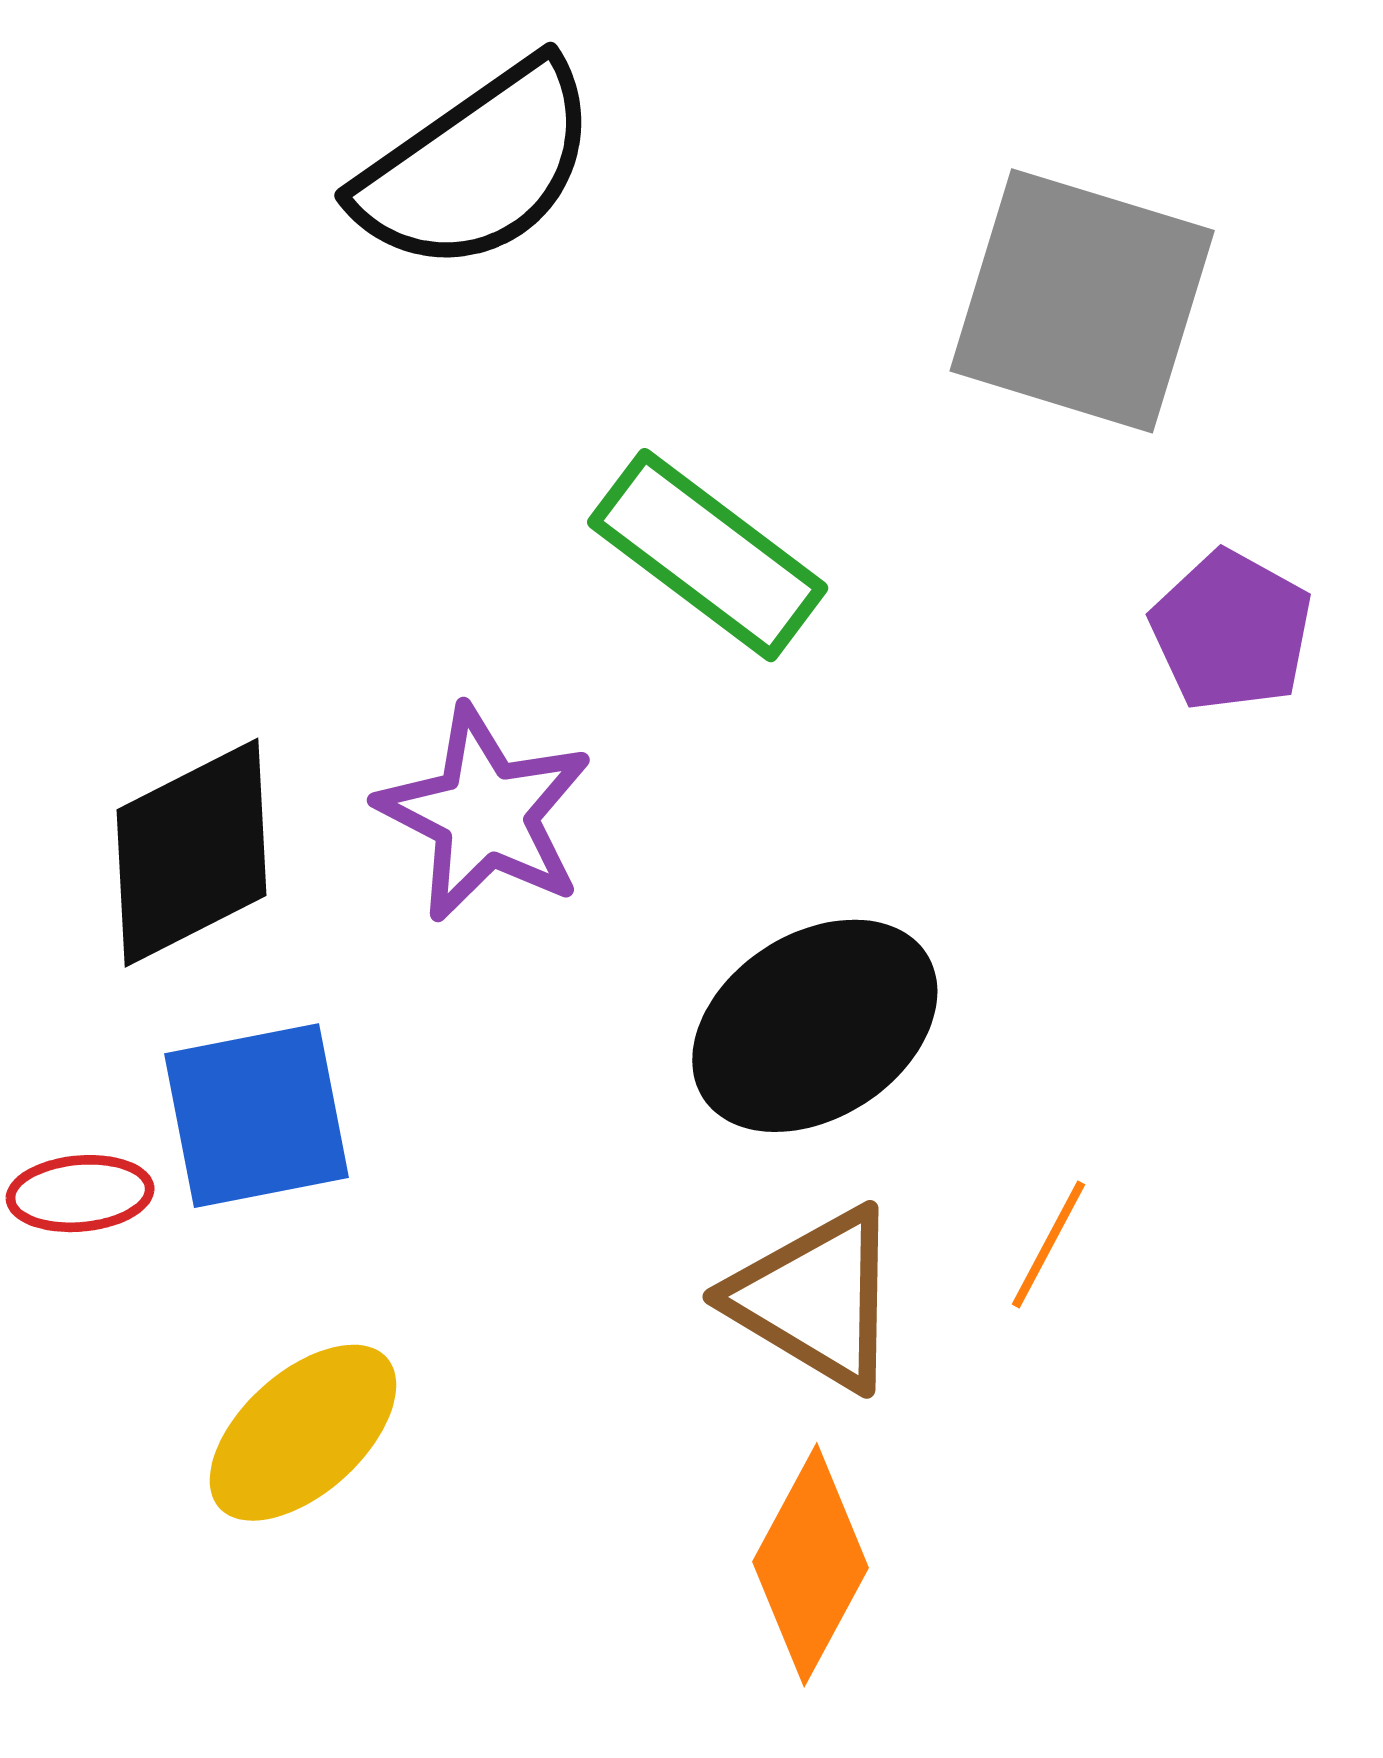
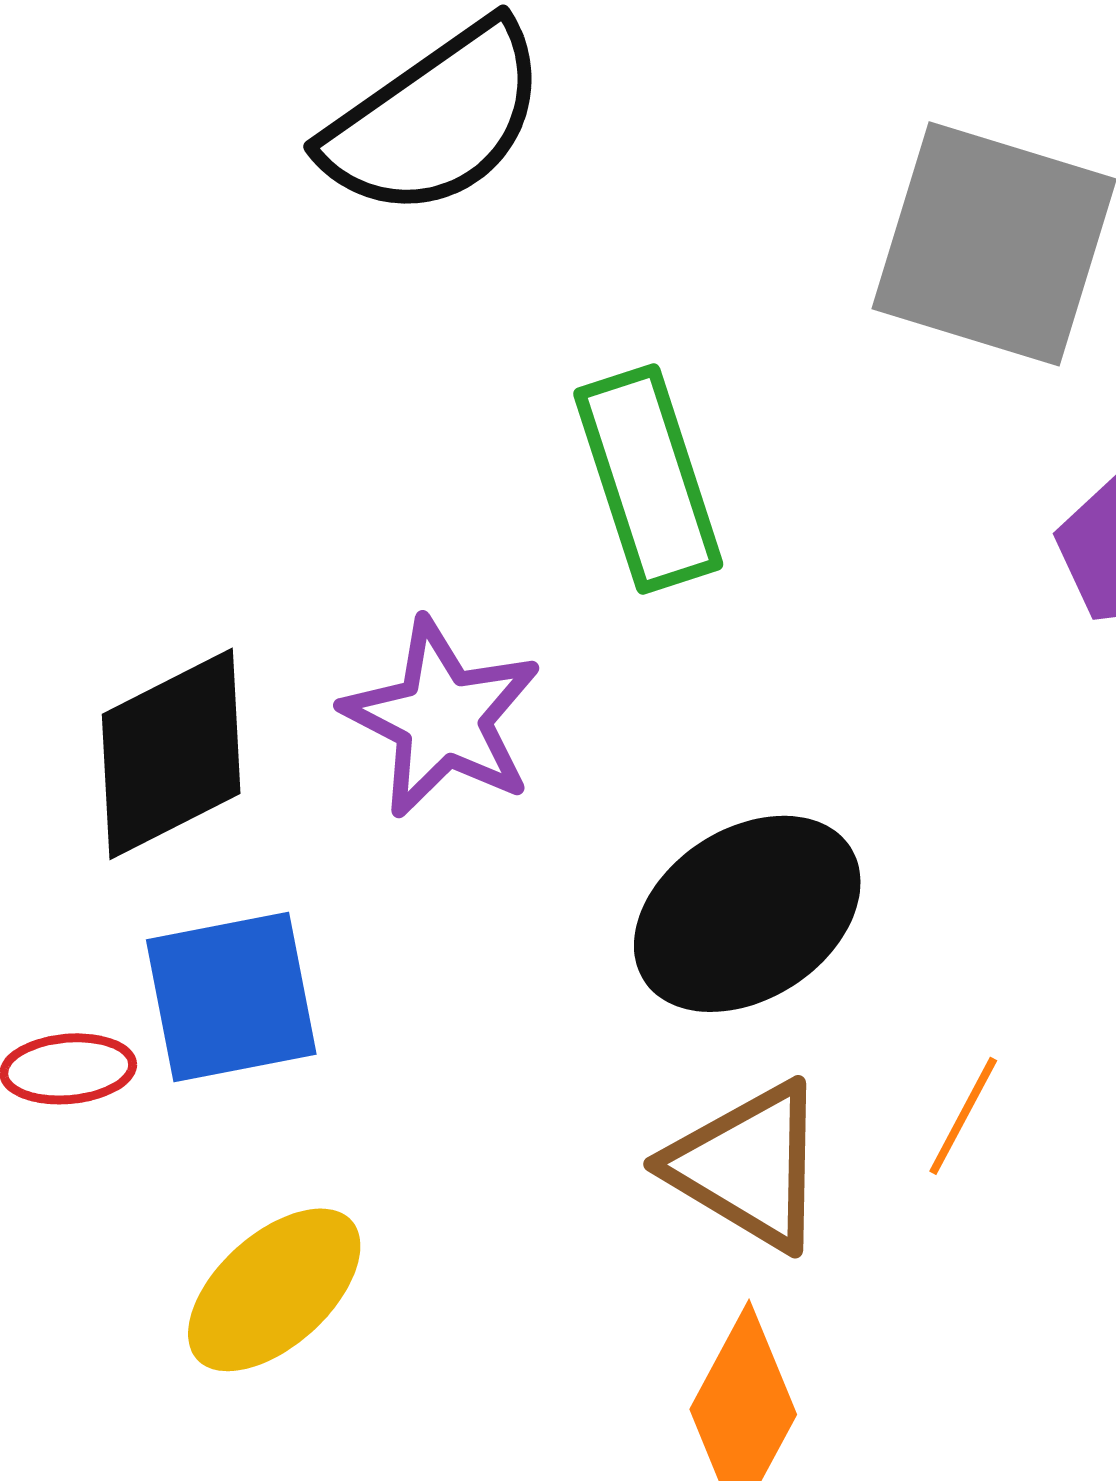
green rectangle: (708, 555) -> (648, 479), turned 35

